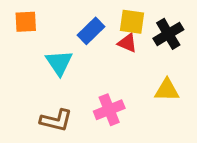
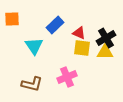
yellow square: (132, 22) -> (82, 48), moved
black cross: (168, 34) -> (106, 38), moved
yellow triangle: (167, 90) -> (105, 52), moved

